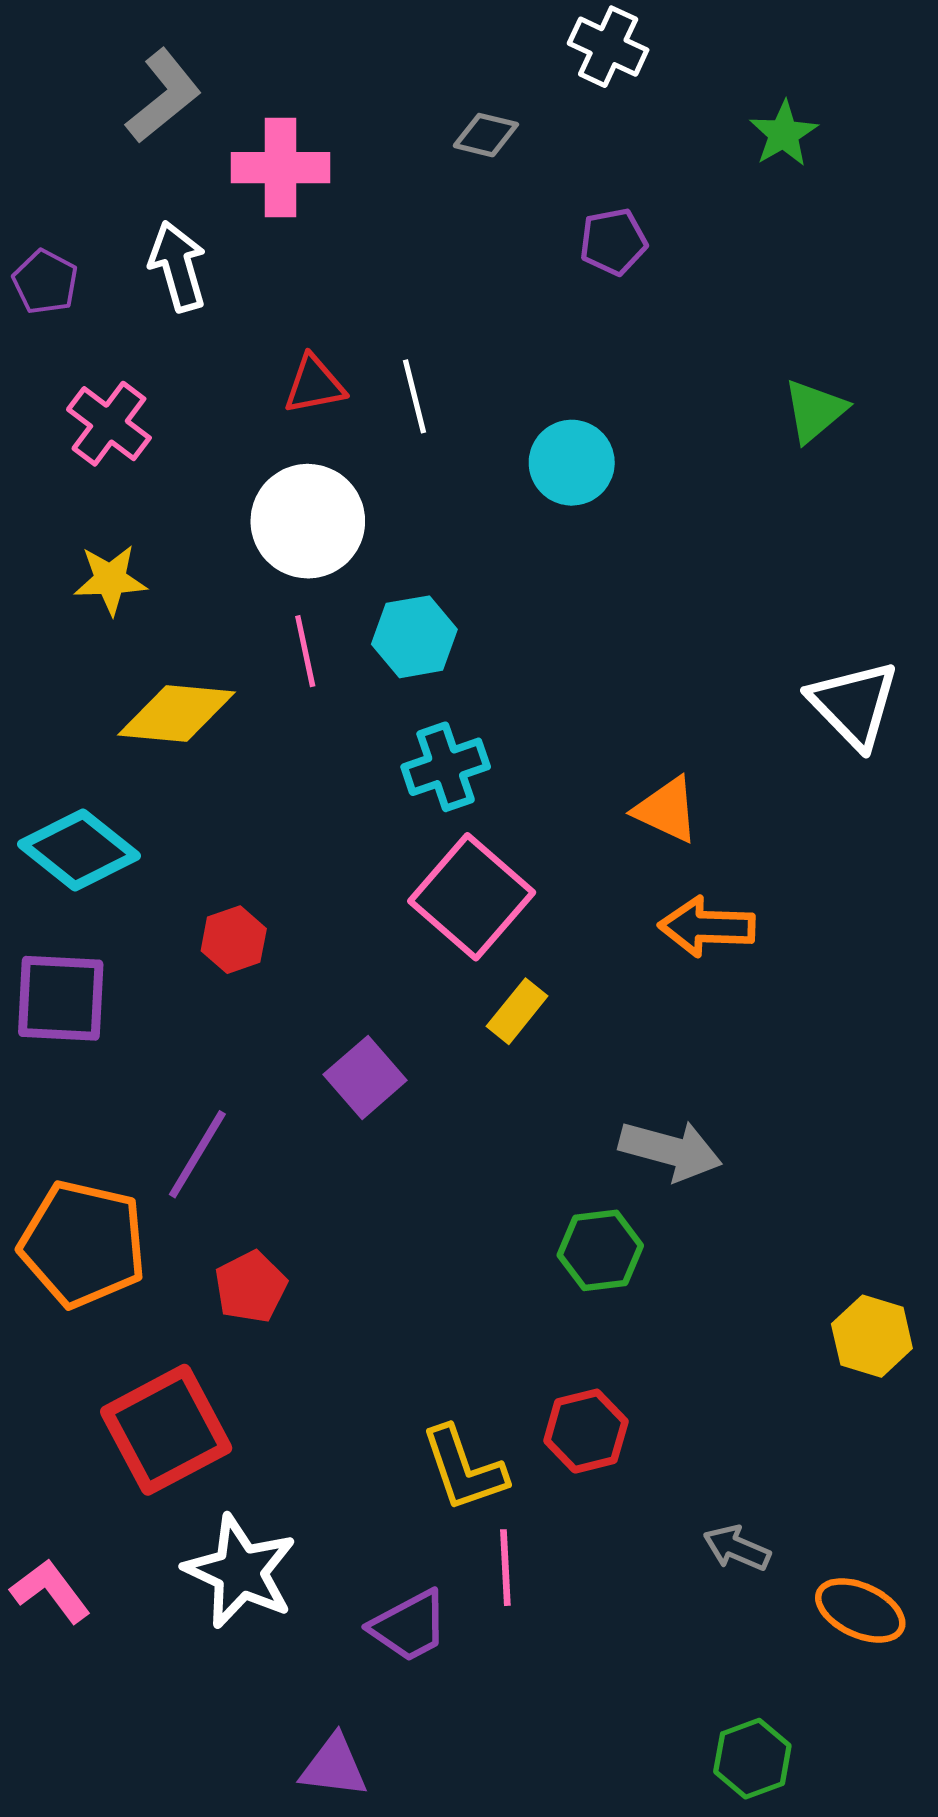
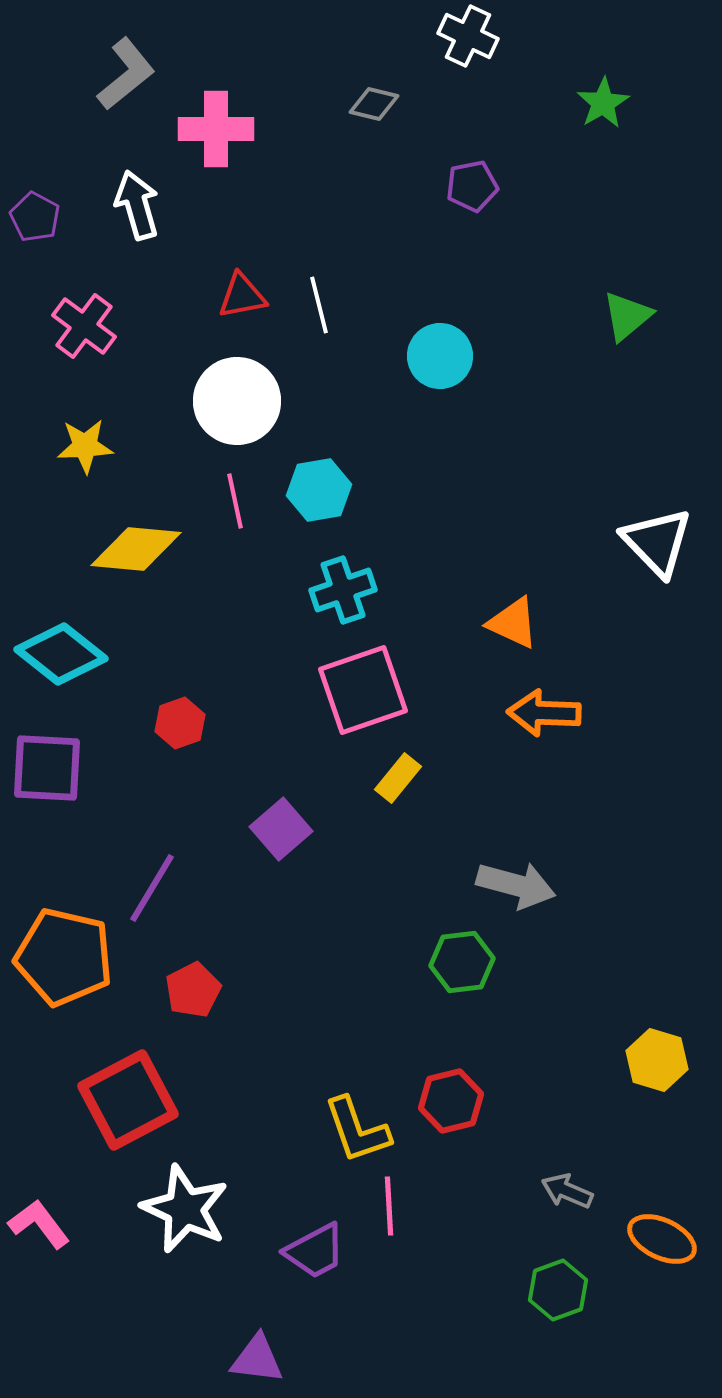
pink square: (472, 897) -> (363, 690), turned 30
yellow hexagon: (872, 1336) -> (657, 1060), moved
green hexagon: (752, 1759) -> (558, 1290), moved

